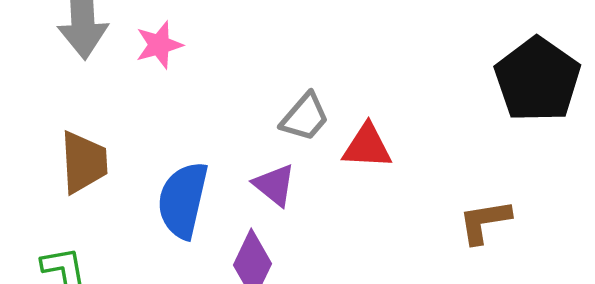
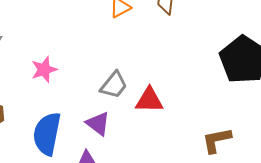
pink star: (159, 45) -> (44, 70), moved

